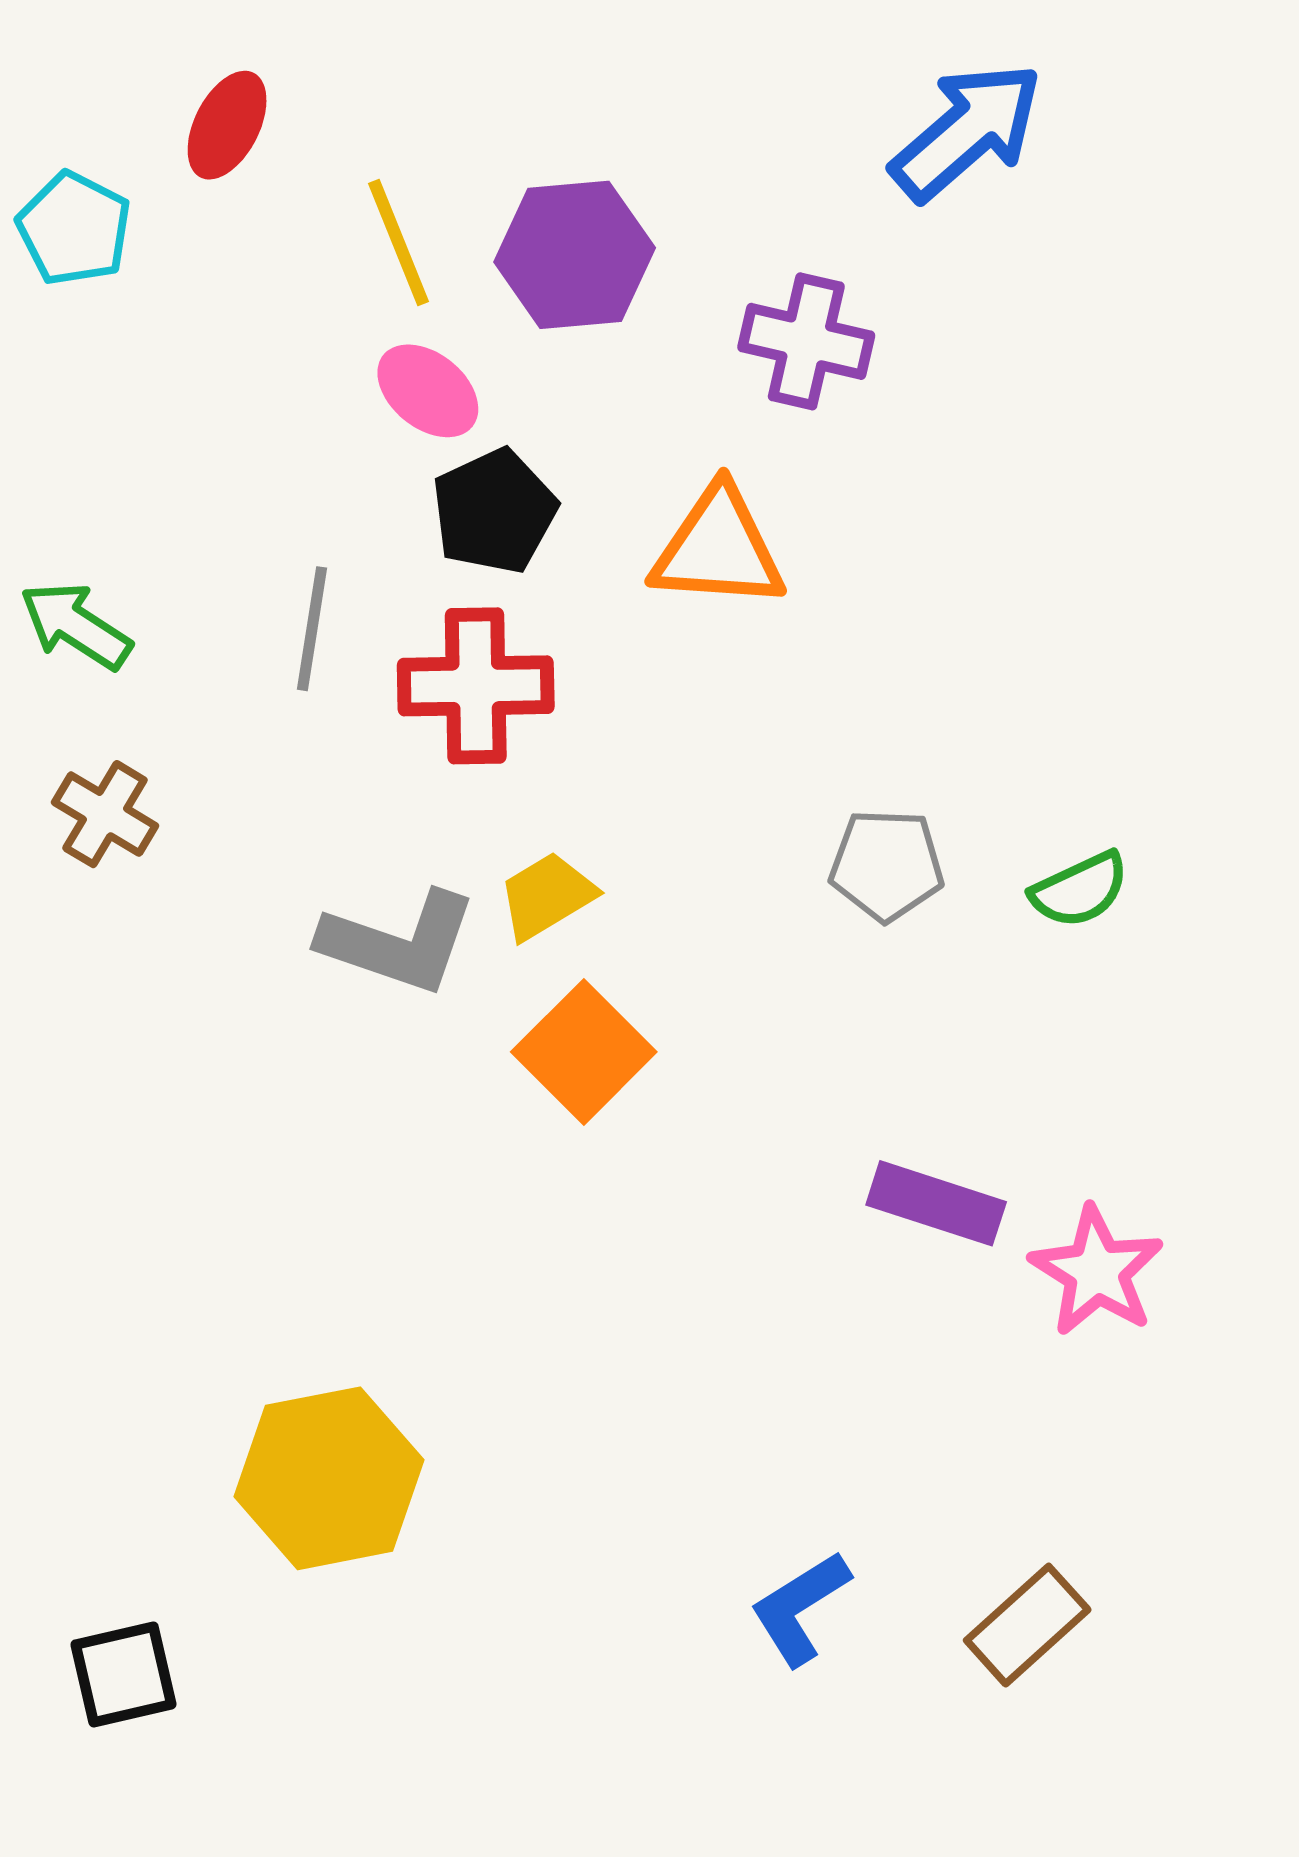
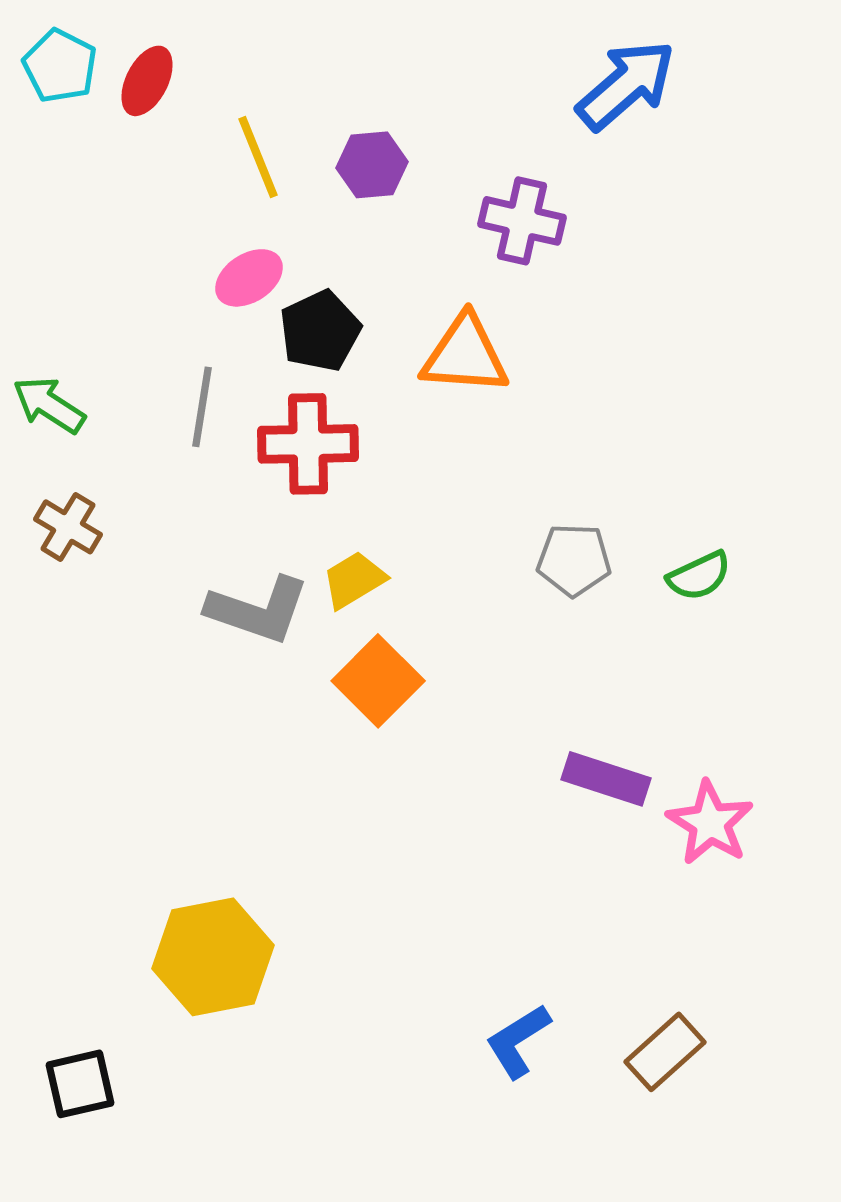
cyan pentagon: (74, 229) -> (60, 66), moved
purple hexagon: (575, 255) -> (372, 165), size x0.7
pink ellipse: (428, 391) -> (249, 278), moved, turned -72

